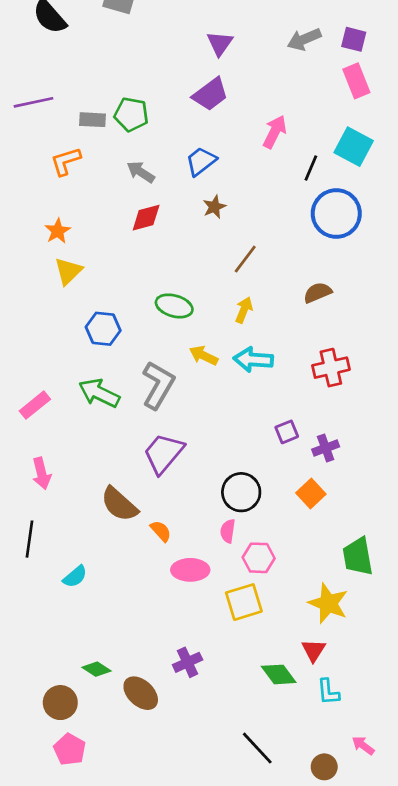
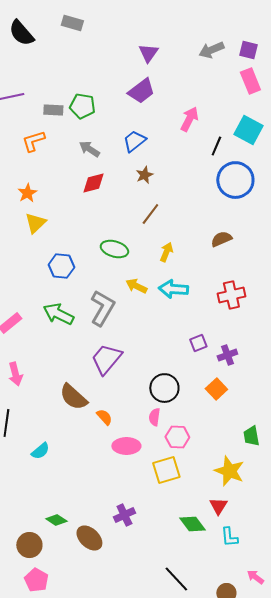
brown line: (245, 259) -> (150, 214), moved
green trapezoid: (358, 557) -> (251, 436), size x0.7

